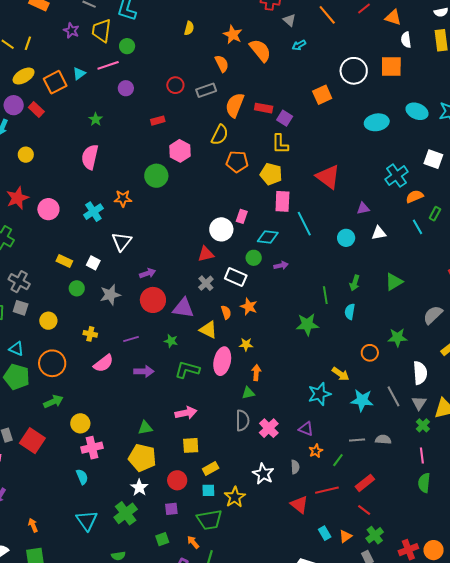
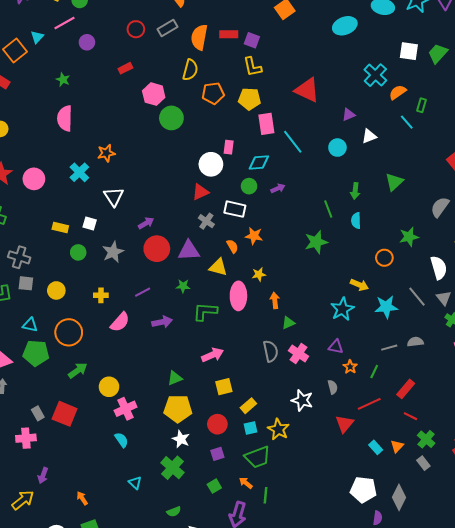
green circle: (156, 176) -> (171, 118), moved
green triangle: (248, 393) -> (288, 323), moved
red triangle: (299, 505) -> (345, 424), turned 42
cyan triangle: (87, 520) -> (135, 483), size x0.6

